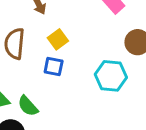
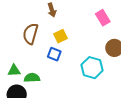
green semicircle: (28, 106) -> (32, 78), turned 119

